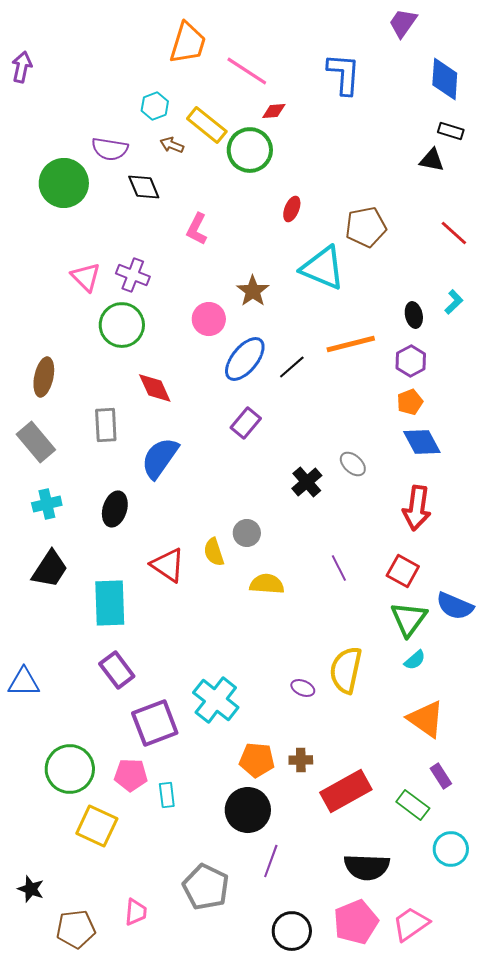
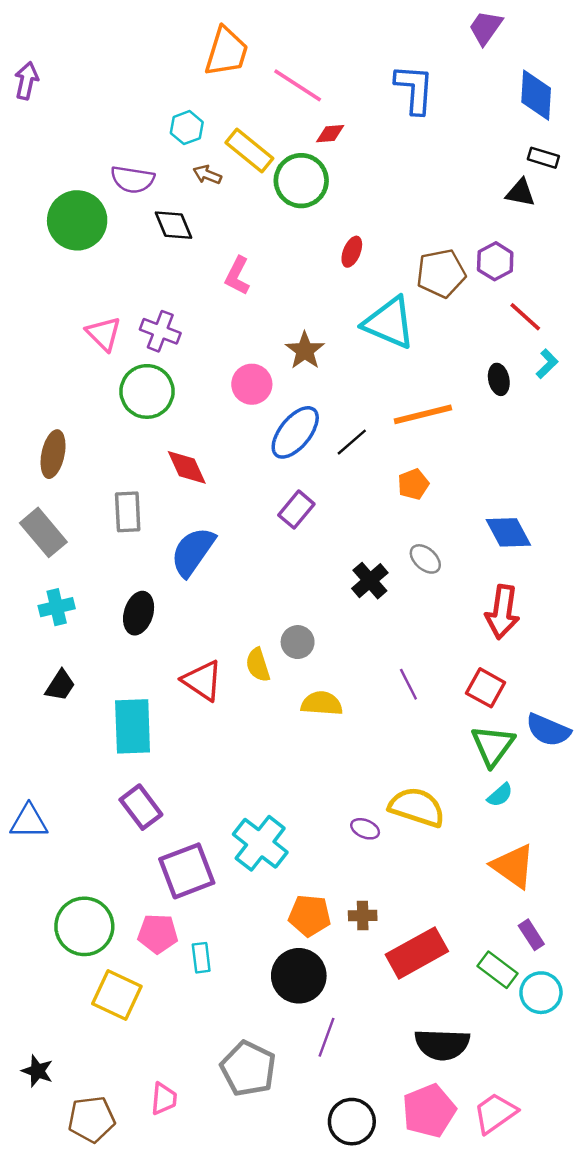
red line: (454, 233) -> (525, 317), moved
purple hexagon: (411, 361) -> (495, 261), moved
orange pentagon: (410, 402) -> (413, 484), moved
black trapezoid: (50, 569) -> (60, 685), size x0.7
yellow semicircle: (346, 670) -> (417, 807), turned 96
cyan circle: (451, 849) -> (541, 993), moved

